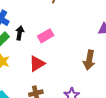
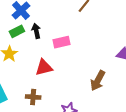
black arrow: (20, 33) -> (36, 31), turned -40

